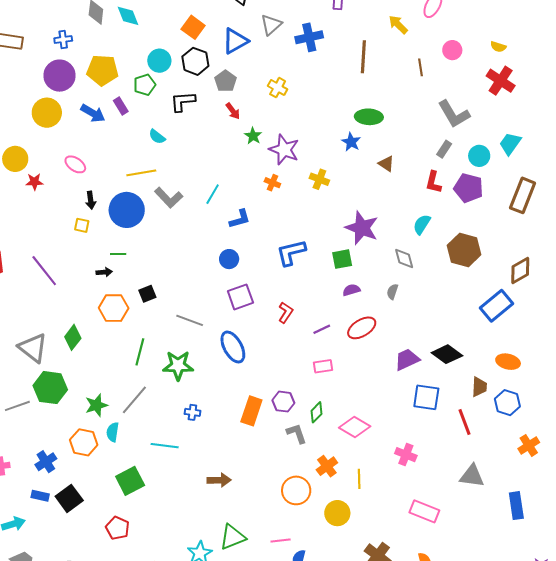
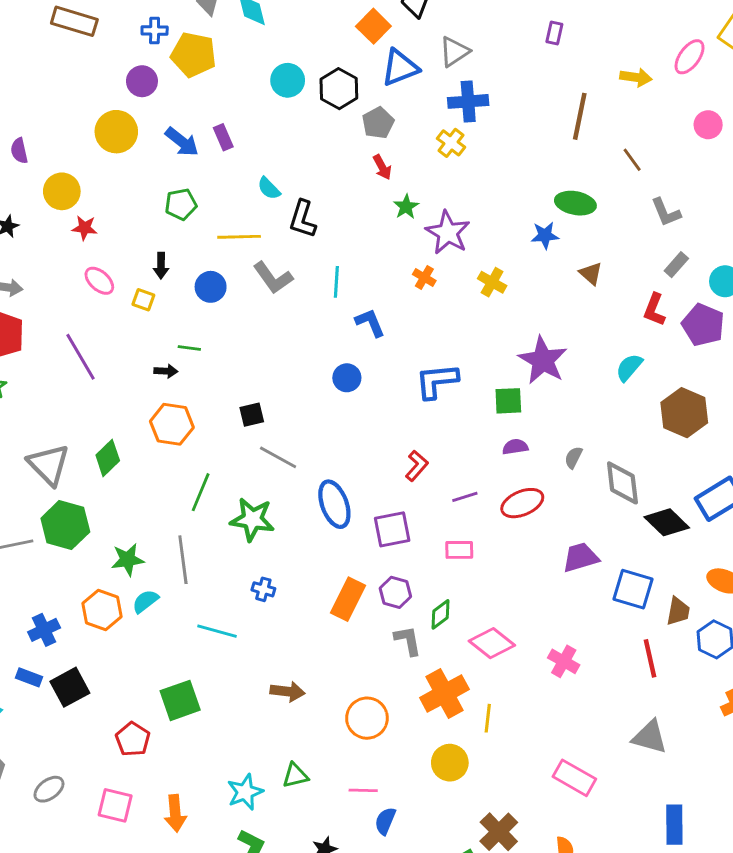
yellow arrow: (398, 25) -> (636, 77), turned 135
orange square: (193, 27) -> (373, 26), moved
blue cross: (309, 37) -> (468, 101), moved
brown line: (420, 67) -> (632, 160), moved, turned -36
yellow pentagon: (102, 70) -> (194, 55), moved
purple circle: (60, 76) -> (142, 81), size x0.7
green pentagon: (145, 85) -> (181, 204), moved
black L-shape: (183, 101) -> (303, 219), moved, turned -76
gray L-shape: (454, 114) -> (666, 212), moved, size x0.7
blue star: (351, 142) -> (545, 235), turned 30
pink ellipse: (75, 164) -> (99, 281), moved
cyan line: (213, 194) -> (336, 282), turned -35
blue circle: (127, 210) -> (211, 287), size x0.6
blue L-shape: (240, 219) -> (370, 323), turned -105
gray diamond: (404, 259) -> (622, 483), moved, size x1.4
black square: (147, 294) -> (252, 415), moved
purple square: (240, 297) -> (392, 529), moved
black diamond: (447, 354) -> (667, 522), moved
blue square: (426, 397) -> (633, 589), moved
gray line: (134, 400) -> (183, 560), turned -56
cyan semicircle: (113, 432) -> (145, 601), turned 36
pink cross: (406, 455) -> (564, 661), moved
orange cross: (327, 466) -> (444, 694), size x1.5
green square: (130, 481) -> (180, 700), moved
orange circle: (296, 490) -> (367, 718), moved
blue rectangle: (516, 506) -> (674, 825), moved
green triangle: (233, 537) -> (295, 775), size x0.7

